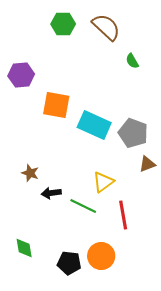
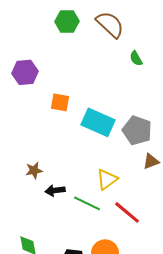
orange square: (56, 105) -> (60, 102), size x0.7
brown star: (30, 173) -> (34, 170), turned -30
red line: (123, 215) -> (127, 212), turned -40

